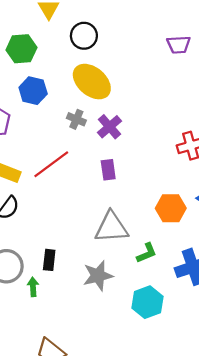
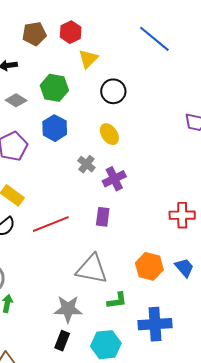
yellow ellipse: (92, 82) -> (109, 134), size x0.6
red line: (51, 164) -> (51, 224), moved
black rectangle: (49, 260) -> (62, 341), moved

